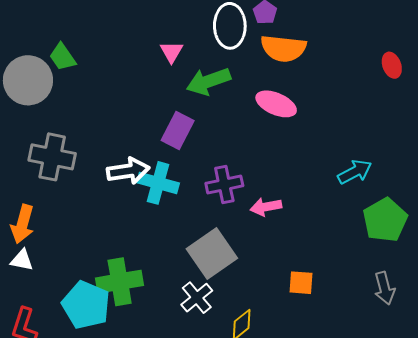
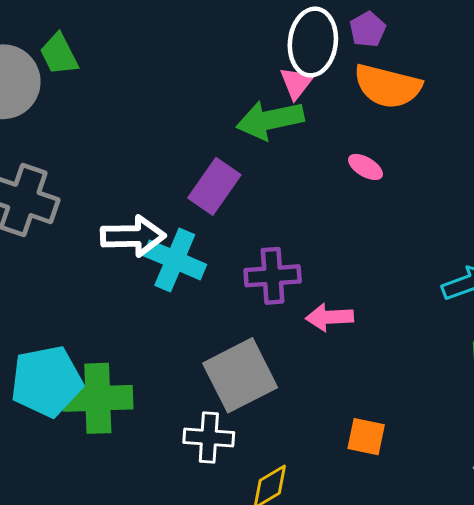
pink triangle: (171, 52) -> (297, 83), moved
pink ellipse: (276, 104) -> (366, 167), size x0.6
white cross: (197, 298) -> (209, 438), turned 36
cyan pentagon: (86, 305) -> (47, 381), moved, turned 30

